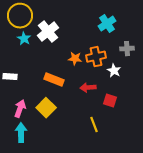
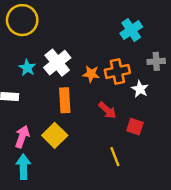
white cross: (48, 32) -> (57, 63), moved
cyan star: (24, 39) -> (27, 68), moved
orange rectangle: (54, 80) -> (65, 100), turned 66
red arrow: (88, 88) -> (107, 110), turned -133

